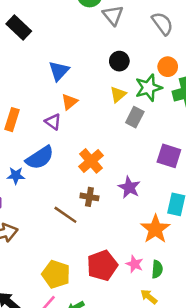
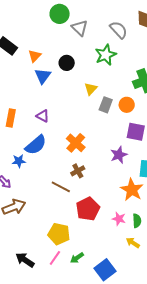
black circle: (119, 61) -> (67, 63), moved
orange circle: (168, 67) -> (127, 105), moved
green star: (148, 88) -> (106, 55), moved
orange triangle: (69, 102) -> (35, 56), moved
purple star: (129, 187) -> (119, 155), moved, turned 30
brown cross: (89, 197) -> (78, 171), turned -32
red pentagon: (102, 265) -> (88, 209), moved

